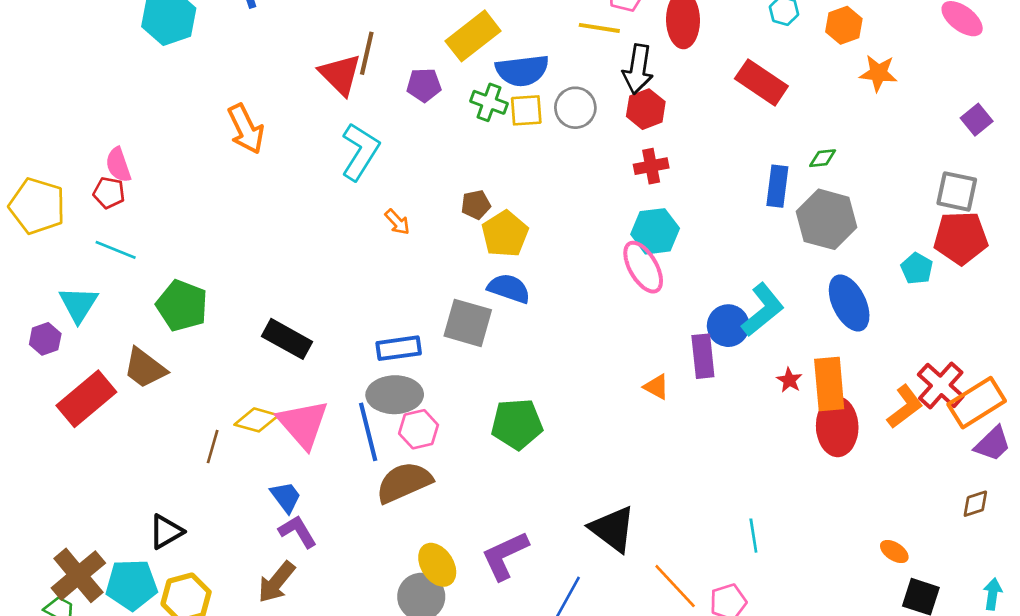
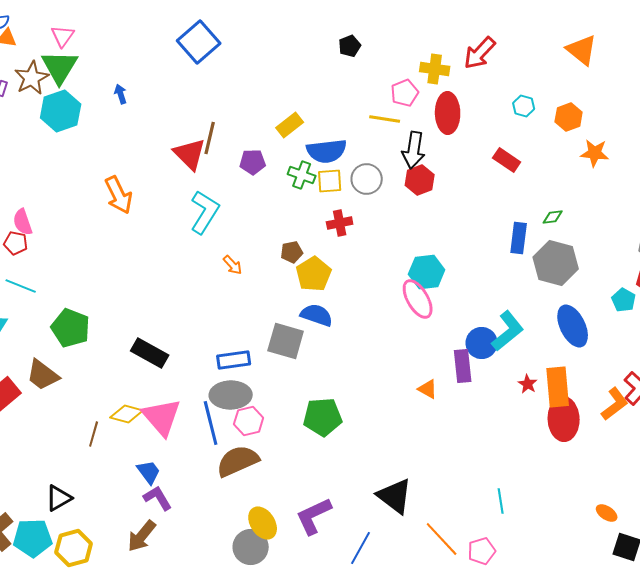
yellow rectangle: (473, 36) -> (290, 125), size x0.7
red rectangle: (761, 82) -> (507, 160), size x0.7
red cross: (651, 166) -> (340, 223), moved

